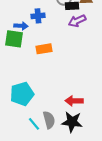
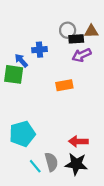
blue arrow: (21, 26) -> (21, 60), turned -136
orange rectangle: (44, 49) -> (64, 85), moved

